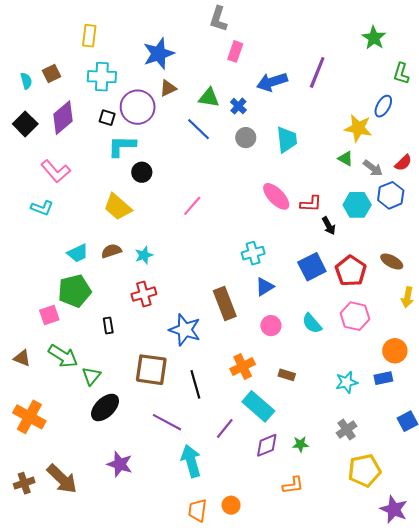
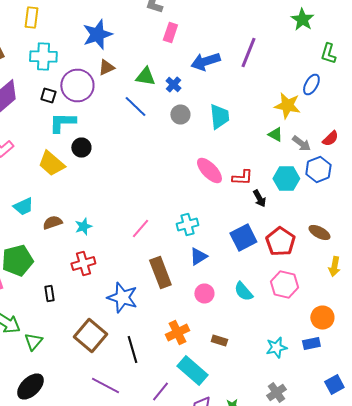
pink line: (192, 206) -> (140, 228), moved
yellow trapezoid: (118, 207) -> (51, 164), moved
cyan trapezoid: (78, 253) -> (23, 206), moved
brown square: (151, 370) -> (90, 336), turned 32
black ellipse: (105, 407) -> (30, 386), moved

